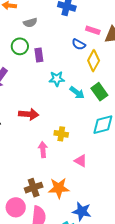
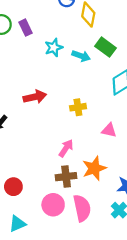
pink arrow: (43, 150) -> (66, 148), moved, turned 56
brown cross: (34, 188) -> (66, 177), turned 30

